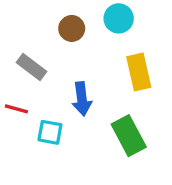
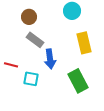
brown circle: (72, 28) -> (29, 17), moved
gray rectangle: (32, 67) -> (35, 40), moved

